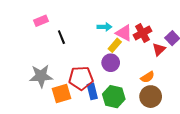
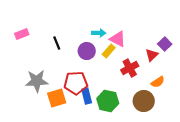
pink rectangle: (41, 21) -> (22, 34), moved
red cross: (142, 33) -> (130, 68), moved
purple circle: (111, 63) -> (87, 51), moved
orange semicircle: (148, 77) -> (158, 82), moved

